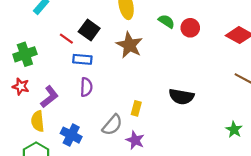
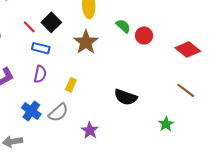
yellow rectangle: (136, 108) -> (71, 85), moved
green star: (234, 130) -> (166, 124), moved
blue cross: (71, 135) -> (31, 111), moved
purple star: (135, 140) -> (90, 130), moved

